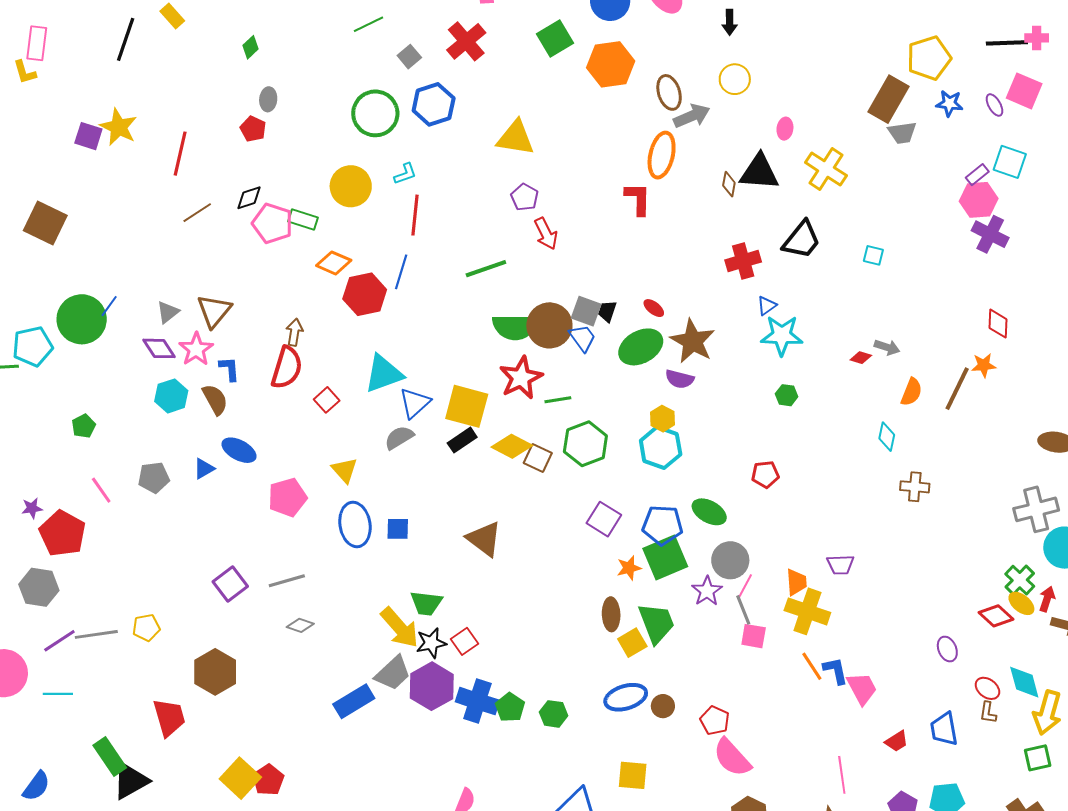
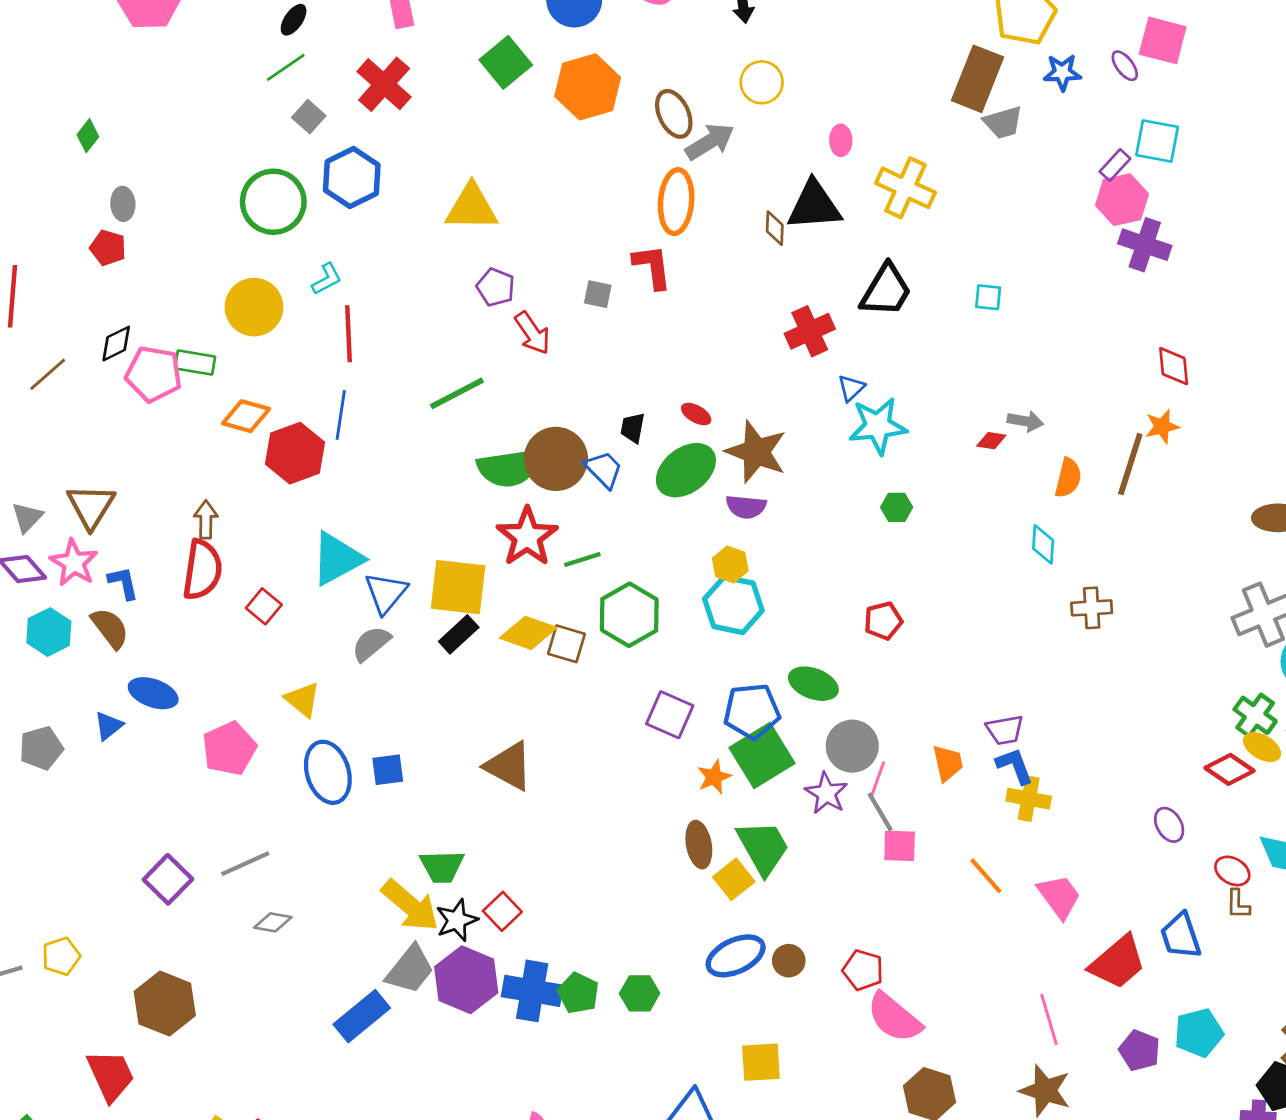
green line: (368, 24) -> (286, 67), moved
gray square: (586, 311) -> (598, 294), moved, size x0.7
yellow cross: (807, 611) -> (1029, 799), moved, size x0.7
blue L-shape: (835, 671) -> (1015, 766), moved
red trapezoid: (897, 741) -> (1118, 962), size x1.8

